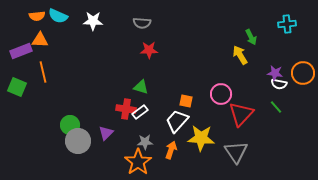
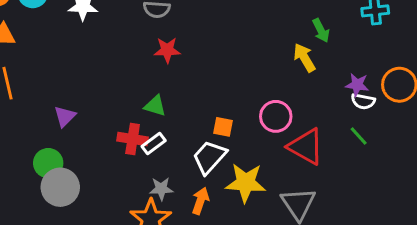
red triangle: (241, 114) -> (306, 147), turned -44
purple triangle: (106, 133) -> (65, 116), moved

